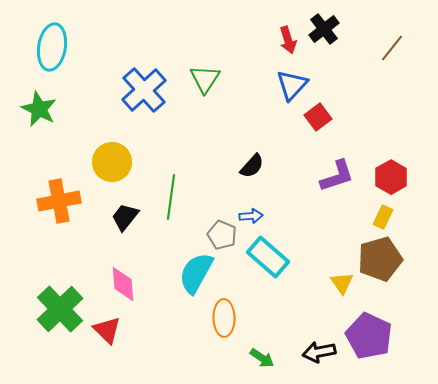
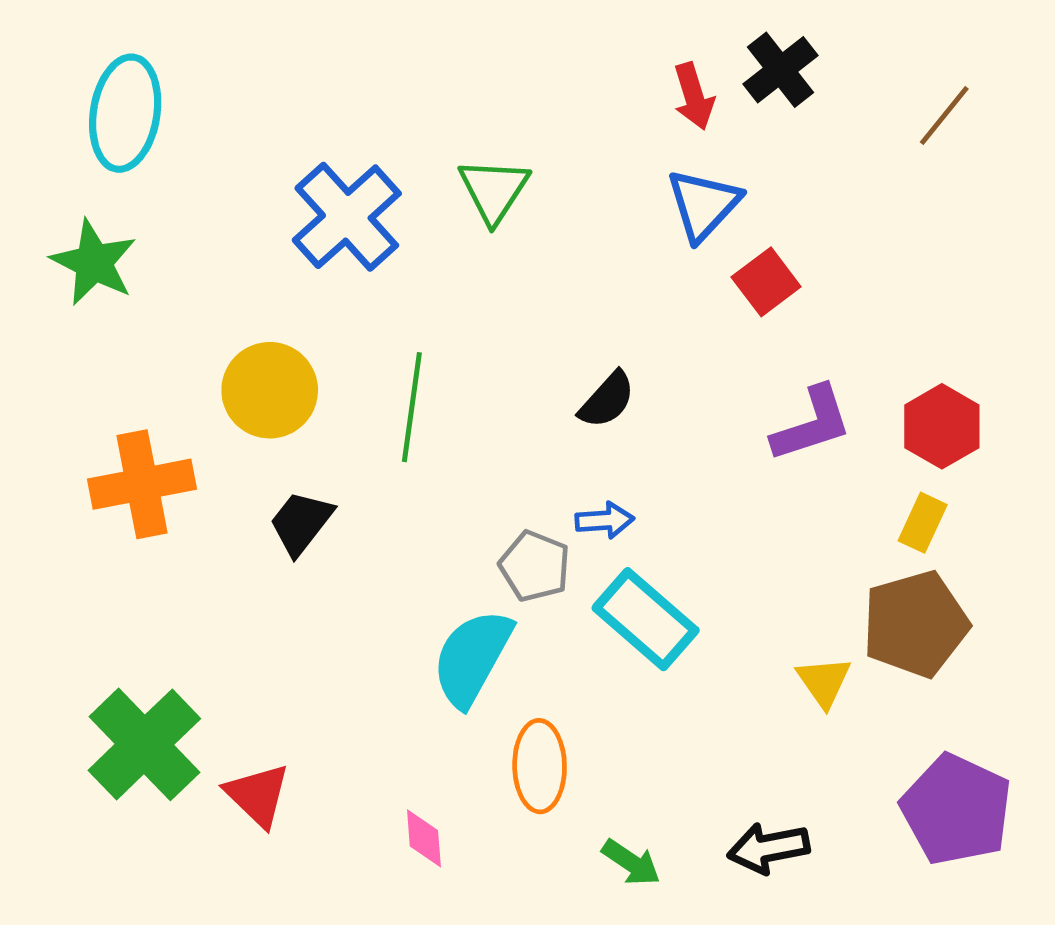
green line: (171, 197) -> (412, 407), moved
pink diamond: (123, 284) -> (424, 838), moved, size x0.7
purple pentagon: (369, 336) -> (956, 809), moved

